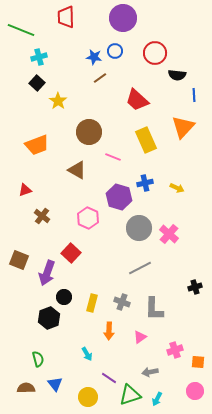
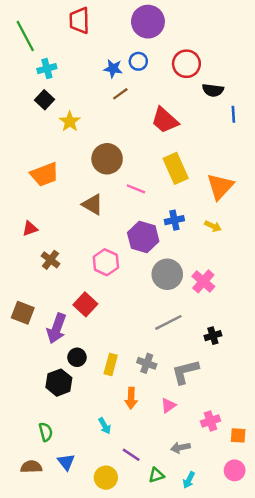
green line: (21, 30) -> (25, 36), turned 40
orange triangle: (183, 127) -> (220, 186), moved
black cross: (195, 287) -> (213, 336), moved
gray L-shape: (154, 309) -> (185, 372), turned 75
green triangle: (130, 395) -> (156, 475), size x0.6

